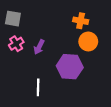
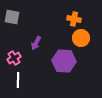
pink cross: (16, 44) -> (14, 58), moved
white line: (38, 87) -> (18, 80), moved

